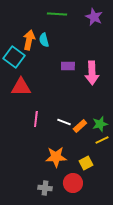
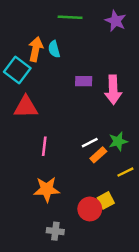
white line: (64, 122) -> (90, 143), moved, turned -48
green star: (100, 124) -> (118, 141), moved
orange star: (56, 157) -> (47, 189), moved
red circle: (73, 183) -> (90, 209), moved

